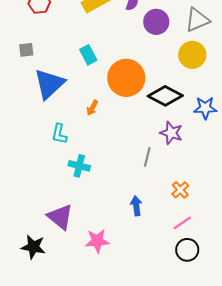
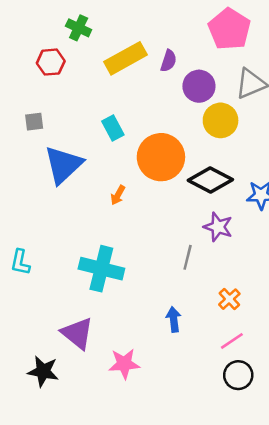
yellow circle: (192, 55) -> (221, 120), moved
cyan L-shape: (59, 134) -> (20, 262), moved
cyan cross: (79, 166) -> (101, 269), size x1.6

